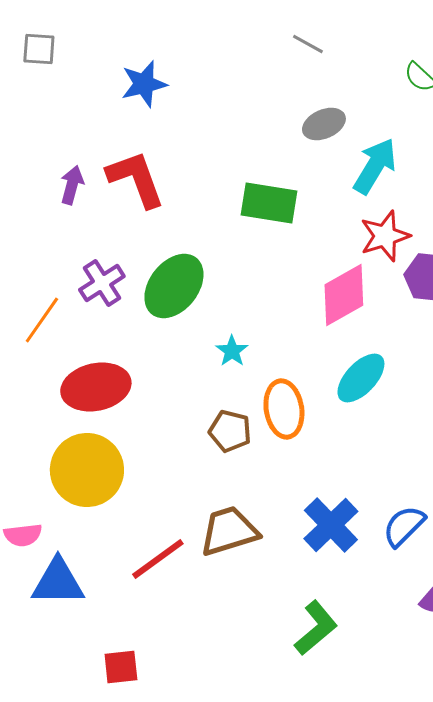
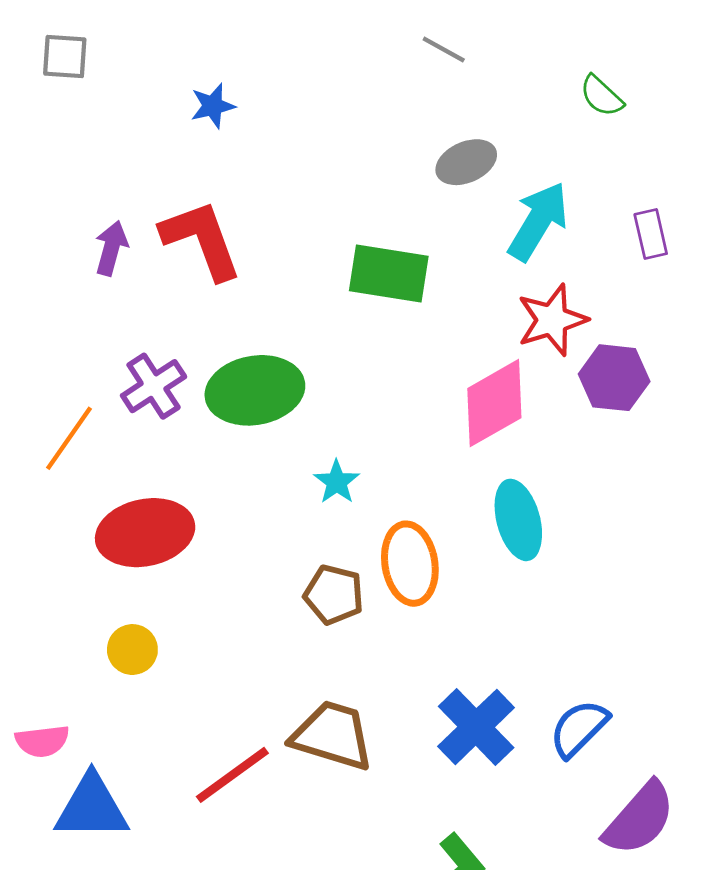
blue star: (144, 84) -> (213, 106), size x0.7
green ellipse: (174, 286) -> (255, 390), turned 42
cyan ellipse: (361, 378) -> (518, 520), turned -58
yellow circle: (87, 470) -> (132, 650), size x0.5
brown trapezoid: (229, 531) -> (332, 735), turned 34

